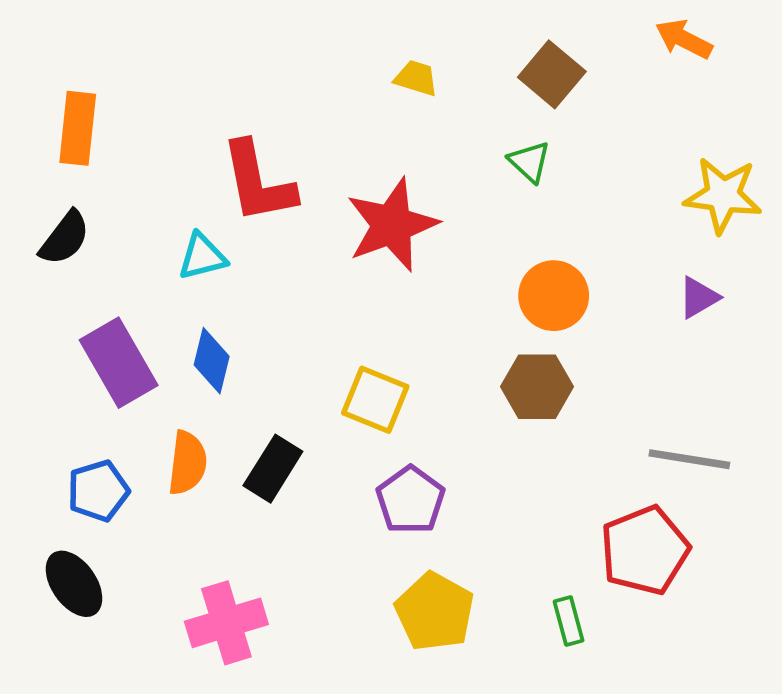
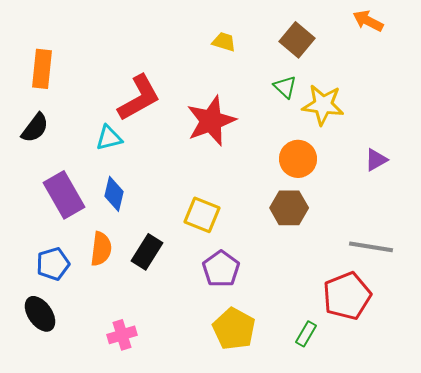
red L-shape: (258, 182) -> (139, 98), turned -108
yellow star: (723, 195) -> (323, 105), moved
green rectangle: (569, 621) -> (306, 334), turned 45
pink cross: (226, 623) -> (122, 335), size x0.7

